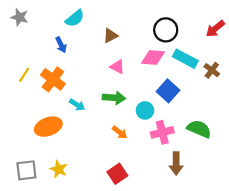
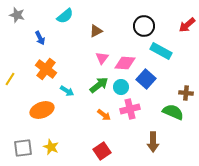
blue arrow: (61, 45) -> (40, 38), moved
pink diamond: (153, 58) -> (125, 63), moved
pink triangle: (117, 67) -> (102, 58), turned 40
brown cross: (212, 70) -> (186, 93), moved, turned -32
yellow line: (24, 75) -> (10, 79), moved
green arrow: (114, 98) -> (99, 85), turned -42
cyan circle: (145, 110) -> (121, 87), moved
pink cross: (162, 132) -> (130, 109), moved

